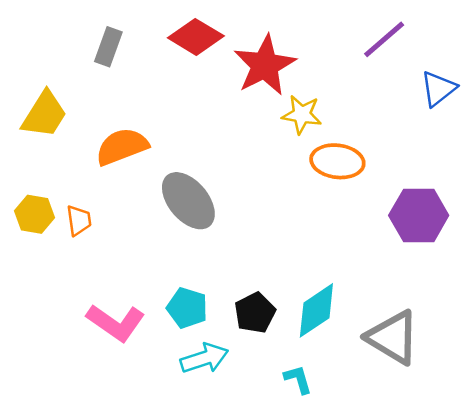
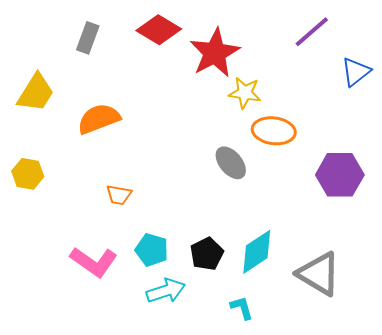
gray ellipse: (188, 201) -> (231, 163), moved, size x0.7
orange trapezoid: (79, 220) -> (119, 195), moved, turned 108

